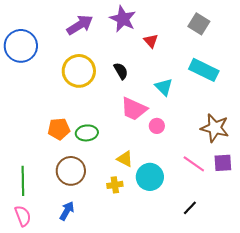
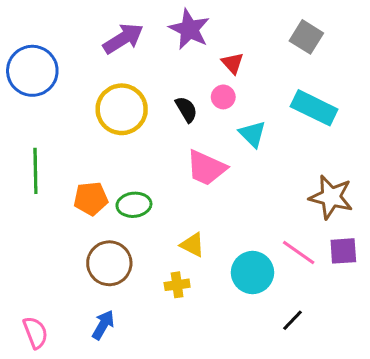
pink circle: (157, 126) -> (223, 97), moved
cyan circle: (150, 177) -> (252, 273), moved
green line: (23, 181) -> (35, 171), moved

